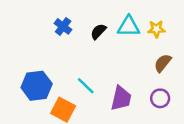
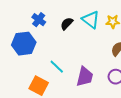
cyan triangle: (129, 26) -> (91, 20), turned 36
blue hexagon: (37, 86) -> (24, 44), moved

